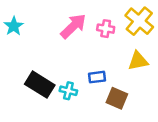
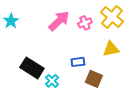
pink cross: (106, 29) -> (85, 23), turned -32
cyan cross: (68, 91) -> (52, 81), moved, turned 32

